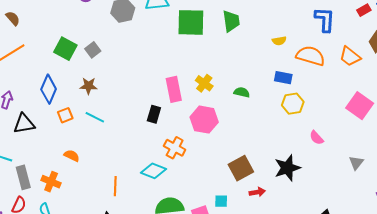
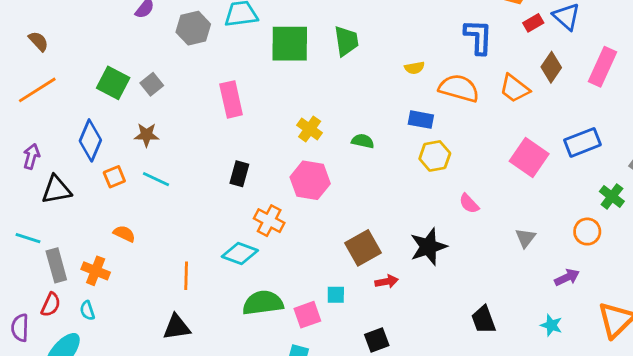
pink rectangle: (174, 89) -> (231, 99), moved

